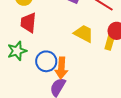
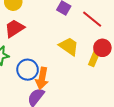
red trapezoid: (28, 23) -> (14, 28), turned 45

